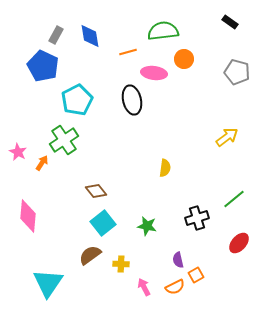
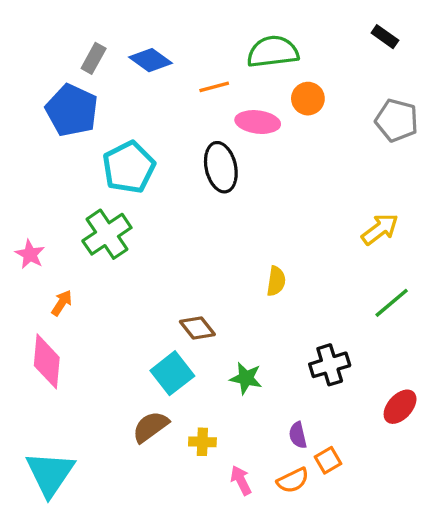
blue diamond: (90, 36) -> (151, 60), turned -45
orange arrow: (42, 163) -> (62, 303), moved
brown diamond: (96, 191) -> (197, 328), moved
green line: (234, 199) -> (392, 303), moved
cyan triangle: (48, 283) -> (50, 474), moved

